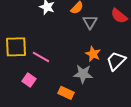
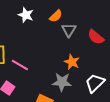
red semicircle: (119, 16) -> (96, 37), moved
white trapezoid: (116, 61) -> (95, 83), moved

